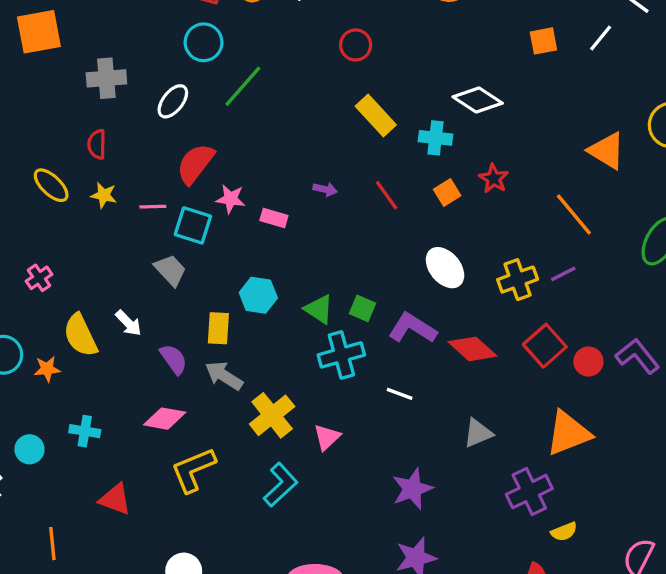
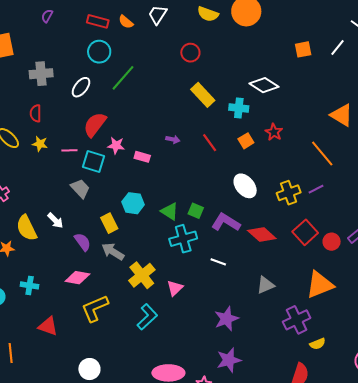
yellow rectangle: (218, 328) -> (109, 223), turned -30

